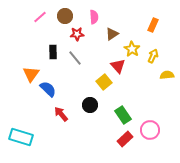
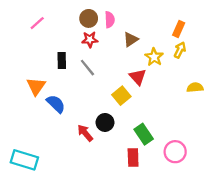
brown circle: (65, 16) -> (89, 18), moved
pink line: (40, 17) -> (37, 23), moved
yellow arrow: (153, 56) -> (180, 50), moved
red arrow: (61, 114) -> (85, 133), moved
red rectangle: (125, 139) -> (133, 158), moved, turned -49

